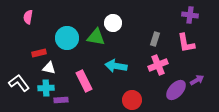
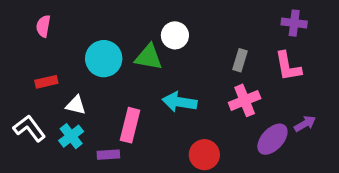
red rectangle: (39, 53) -> (46, 82), moved
pink rectangle: (84, 81) -> (130, 125), turned 40
cyan cross: (46, 88) -> (71, 136), turned -35
purple rectangle: (61, 100) -> (108, 155), moved

